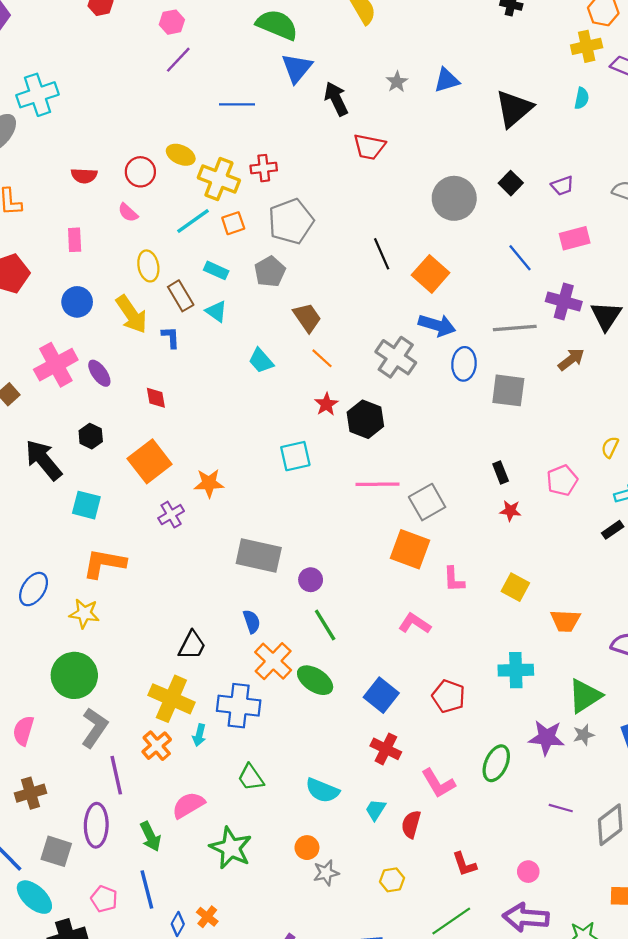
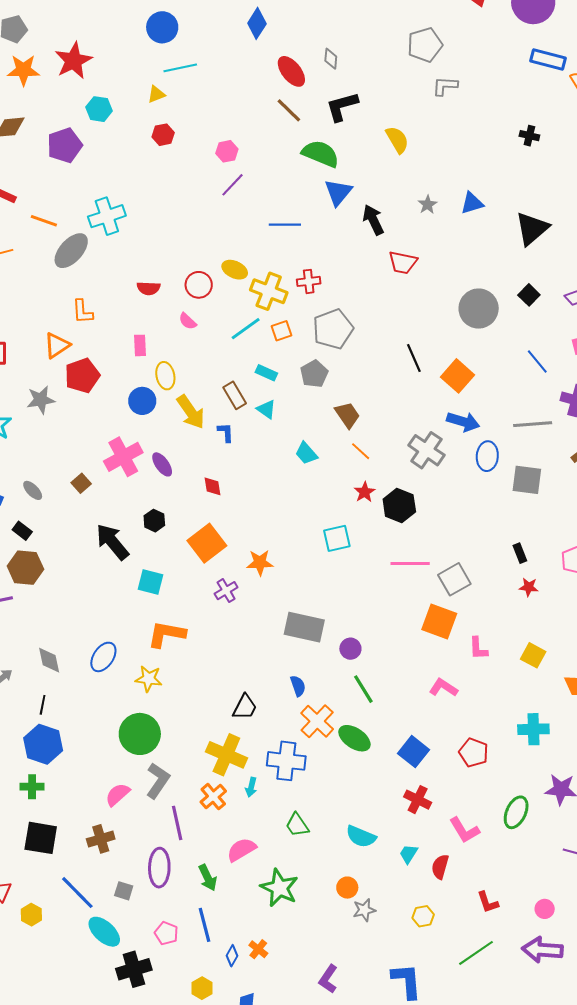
yellow ellipse: (148, 266) -> (165, 376), moved
pink semicircle: (23, 731) -> (118, 795), moved, turned 32
gray square: (56, 851) -> (124, 891), size x0.7

